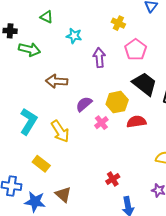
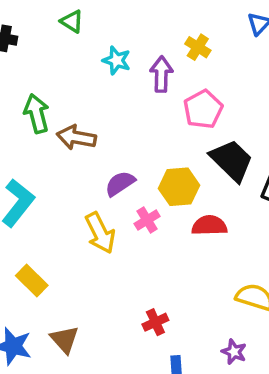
green arrow: (30, 49) -> (37, 114), moved, turned -125
pink pentagon: (136, 50) -> (203, 109), moved
purple arrow: (99, 58) -> (161, 74), moved
yellow arrow: (60, 131) -> (100, 233), moved

